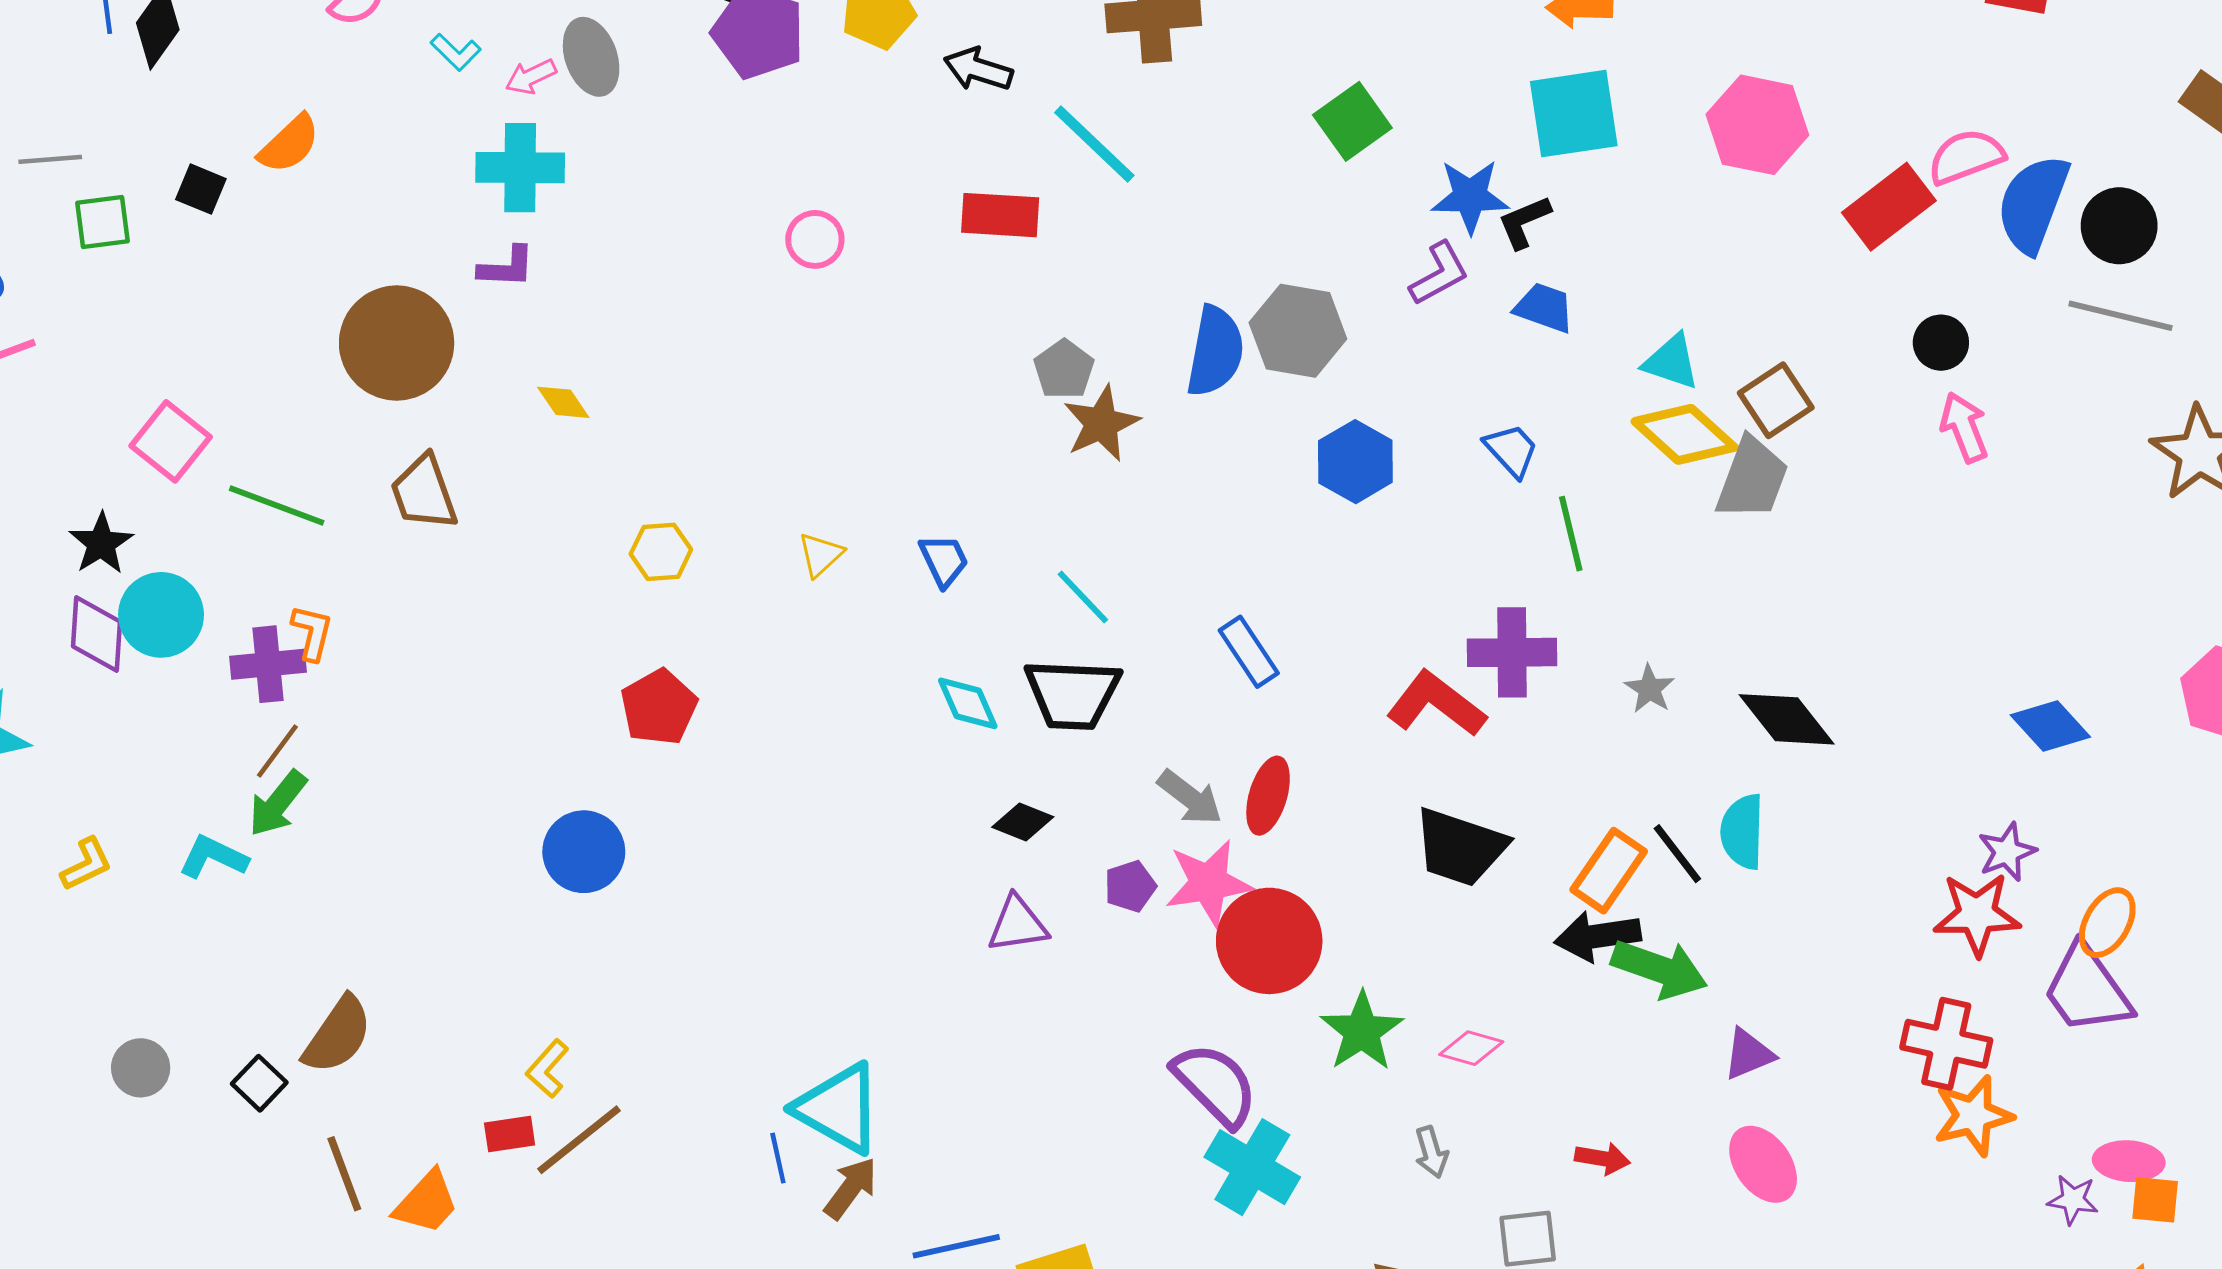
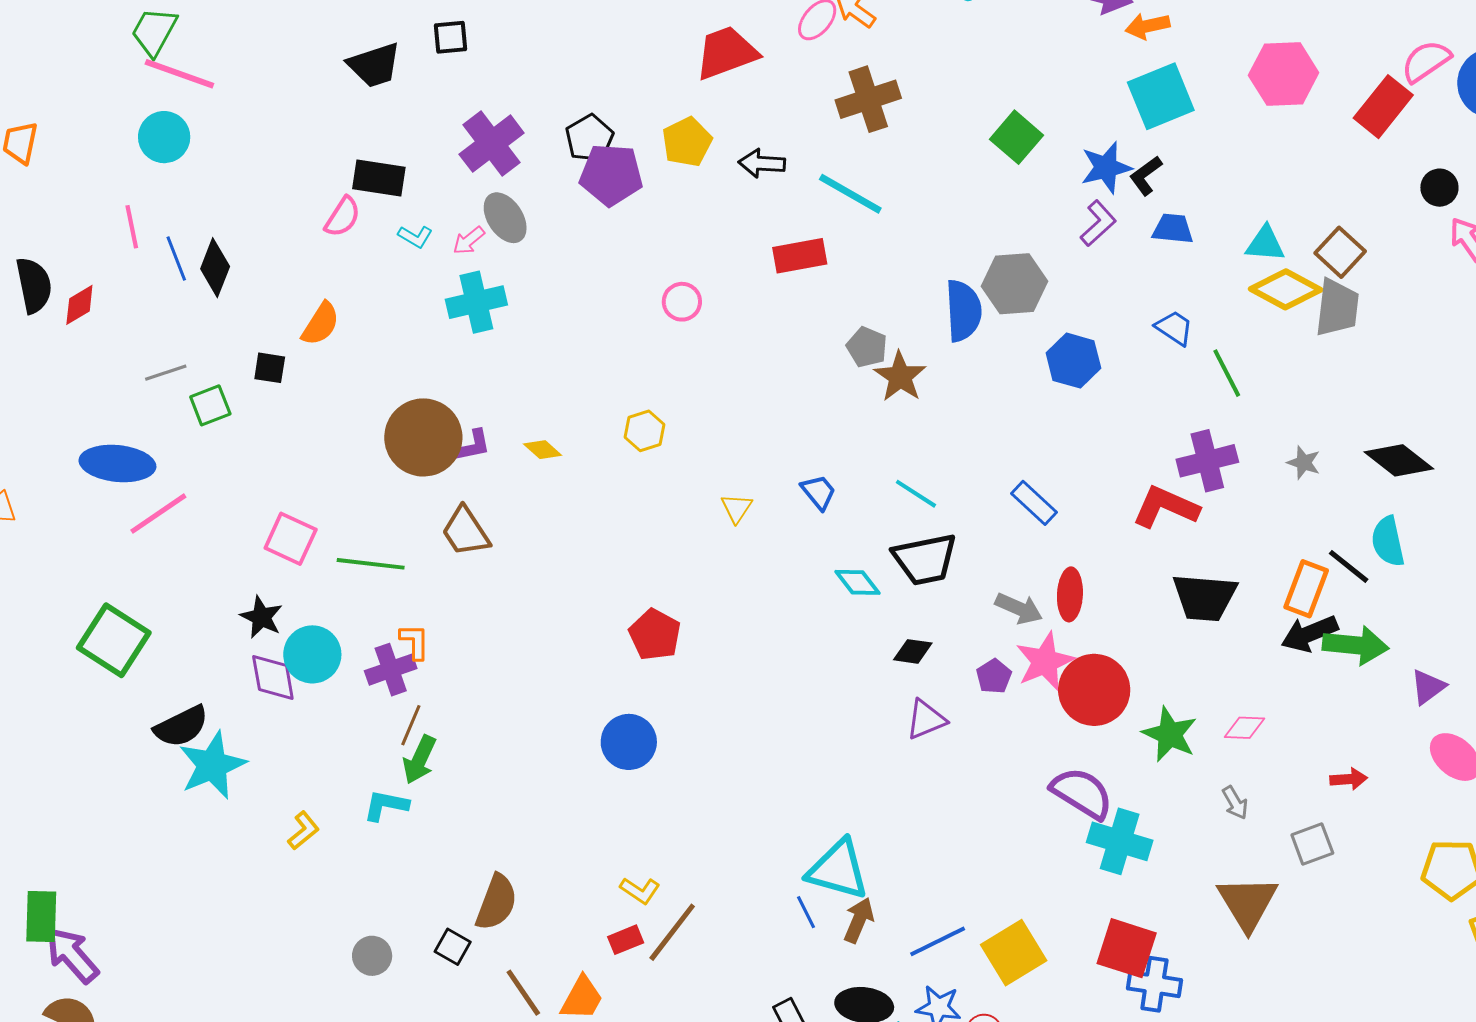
purple L-shape: (507, 267) -> (472, 446), moved
yellow hexagon: (661, 552) -> (644, 431), moved
yellow L-shape: (547, 1069) -> (640, 891), turned -84

